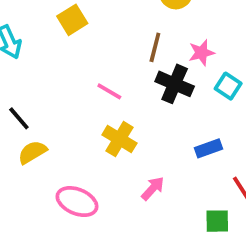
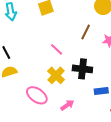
black cross: (175, 84) -> (82, 69), moved, turned -30
pink ellipse: (77, 202) -> (37, 95), moved

